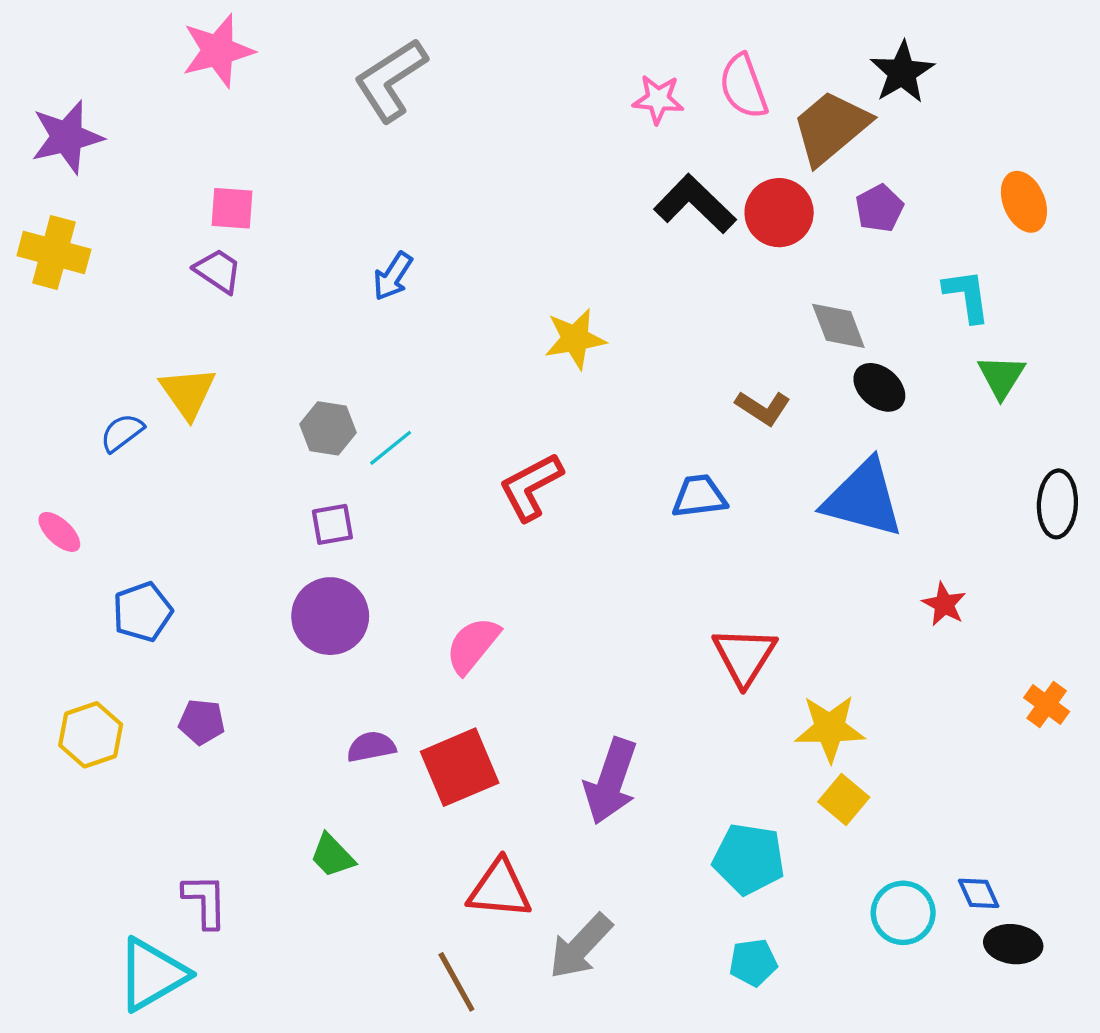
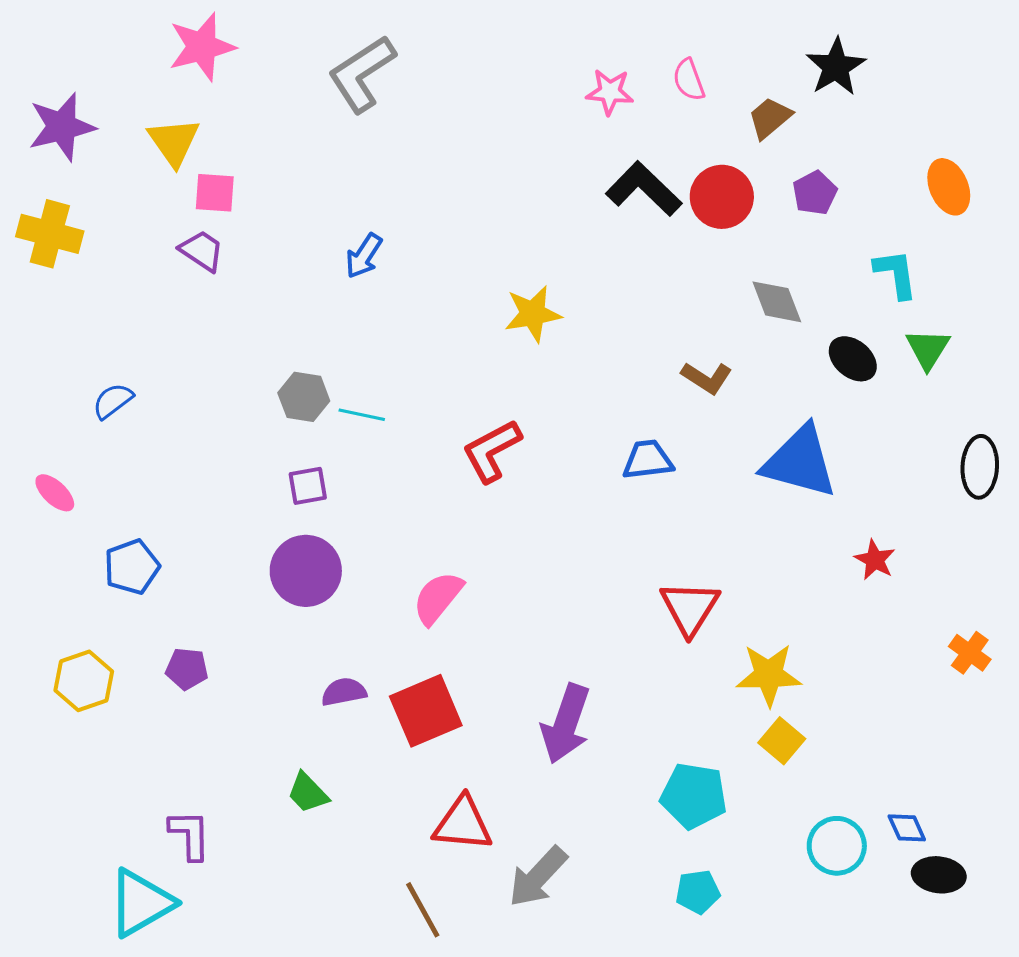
pink semicircle: (743, 86) -> (689, 80), size x0.7
brown trapezoid: (831, 127) -> (770, 118), size x0.6
black ellipse: (879, 387) -> (853, 359), moved
yellow triangle: (188, 393) -> (174, 142), moved
cyan line: (391, 448) -> (362, 415), turned 51

